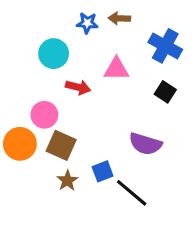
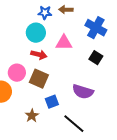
cyan circle: (54, 54) -> (36, 33), moved
brown square: (61, 145) -> (39, 79), moved
blue square: (103, 171) -> (52, 102), moved

